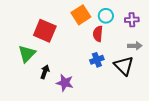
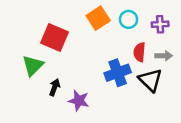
red semicircle: (98, 34) -> (139, 52), moved
blue cross: (97, 60) -> (118, 73), size x1.5

